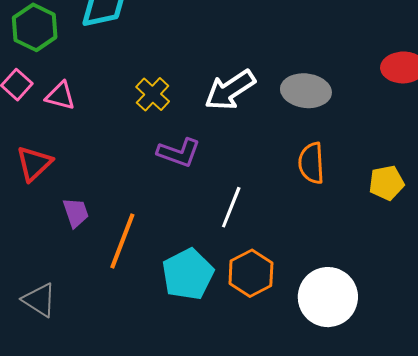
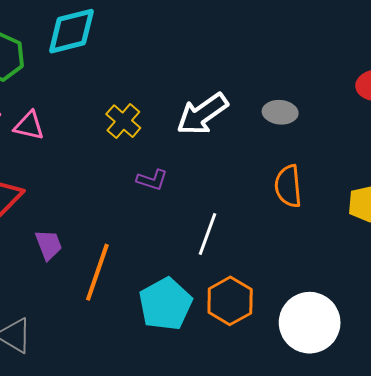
gray ellipse: (306, 91) -> (280, 112), size x0.7
purple L-shape: (179, 153) -> (152, 180), size x0.7

